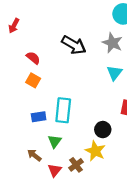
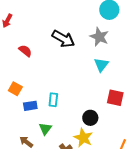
orange square: (33, 80) -> (15, 89), moved
cyan rectangle: (63, 110) -> (53, 100), size x0.6

